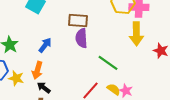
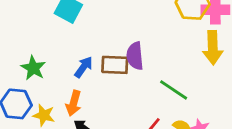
brown rectangle: (78, 20) -> (115, 65), moved

